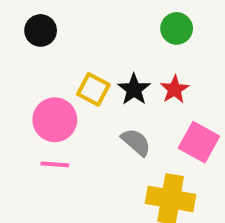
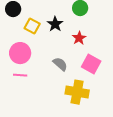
yellow square: (93, 89) -> (32, 26), moved
black star: (134, 89) -> (55, 24), moved

